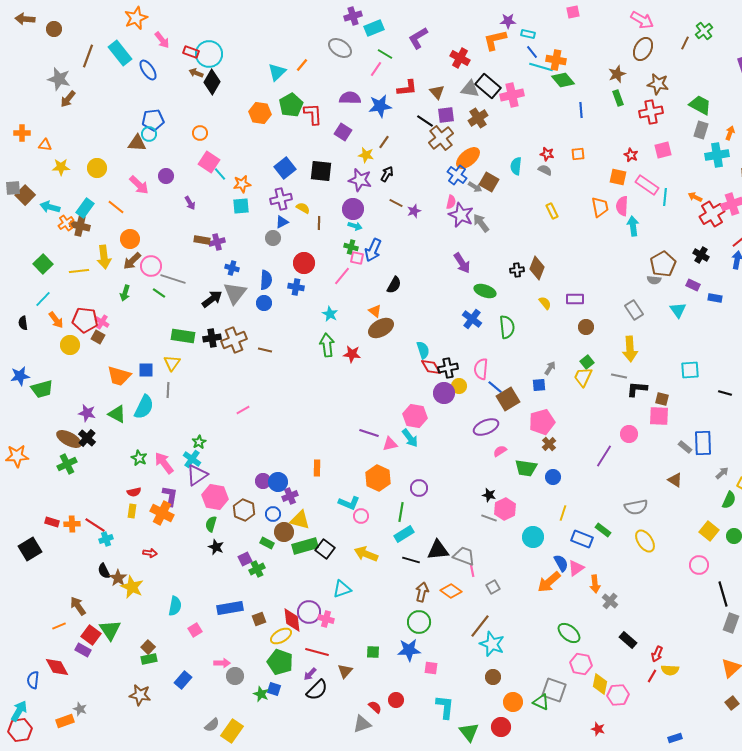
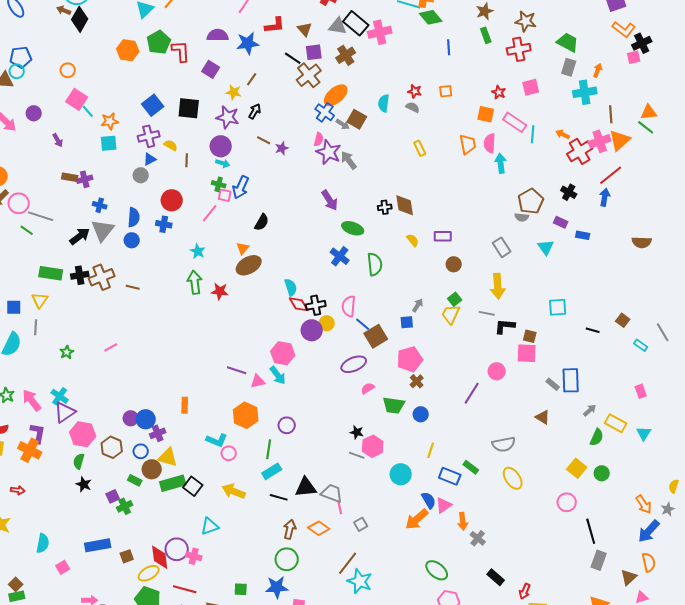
brown diamond: (537, 268) -> (405, 205), turned -30
orange triangle: (375, 311) -> (243, 248), turned 32
green star: (199, 442) -> (67, 352), moved

